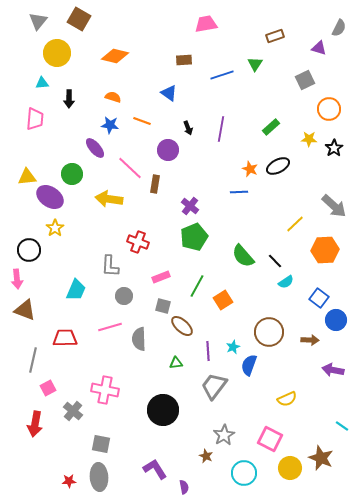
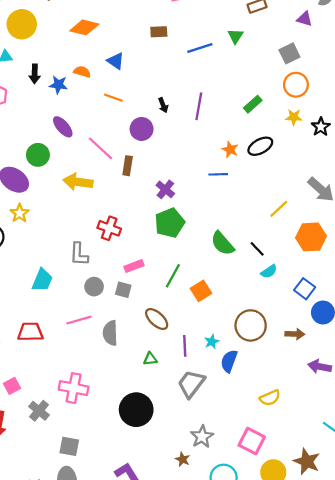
blue triangle: (169, 93) -> (116, 61), moved
orange circle: (329, 109) -> (296, 85), moved
blue star: (110, 125) -> (58, 85), moved
gray square: (163, 306) -> (123, 290), moved

